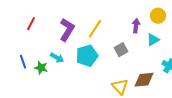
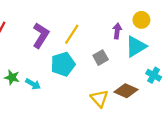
cyan triangle: (153, 40) -> (136, 46), size x1.5
cyan arrow: (57, 58) -> (33, 84), moved
brown diamond: (144, 80) -> (126, 91), turned 30

